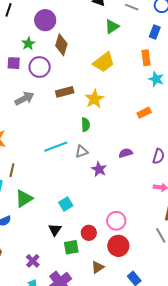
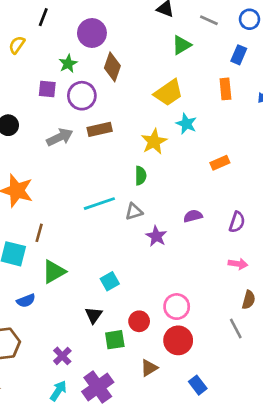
cyan star: (156, 79) -> (186, 124), moved
brown rectangle: (65, 92) -> (100, 129), moved

